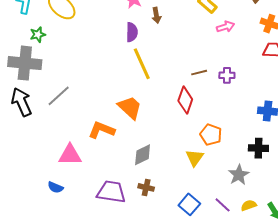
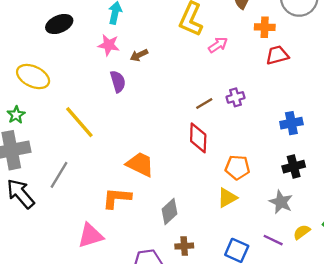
brown arrow: (156, 15) -> (139, 55), turned 91
yellow line: (142, 64) -> (79, 122), moved
yellow triangle: (195, 158) -> (227, 198), turned 42

